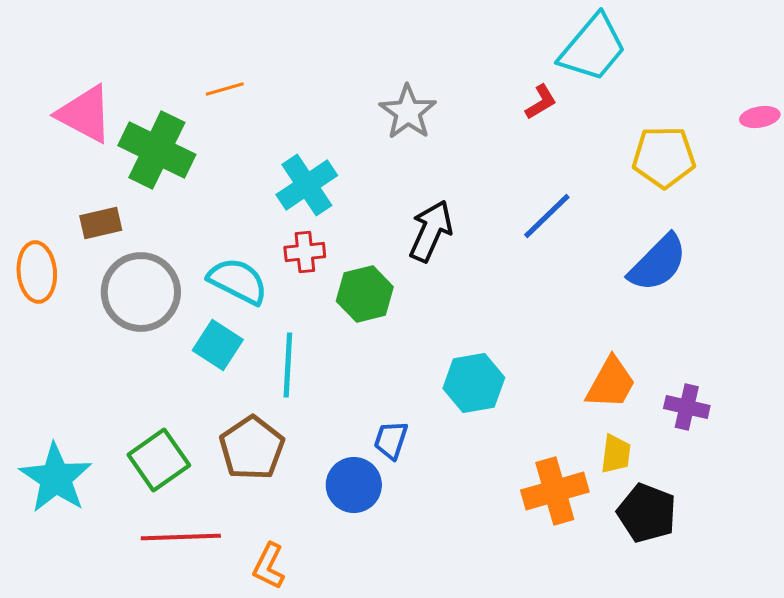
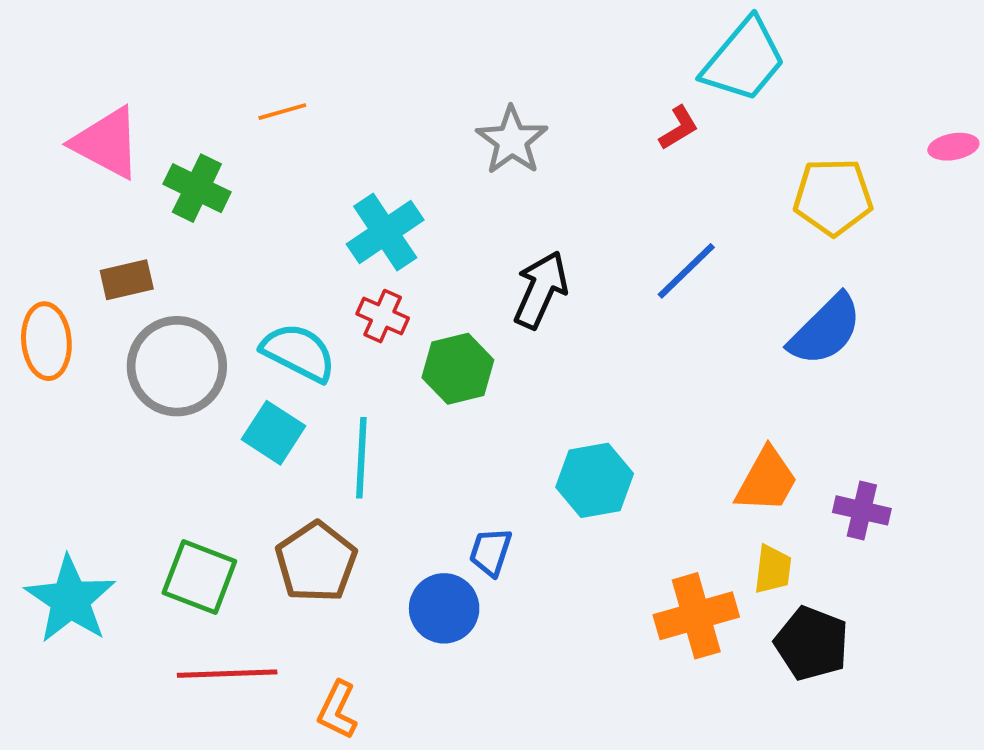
green cross: (157, 150) -> (197, 188), size x0.7
red cross: (305, 252) -> (383, 316), turned 30
green square: (159, 460) -> (199, 577), turned -34

